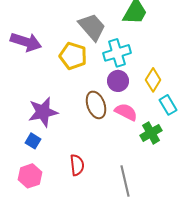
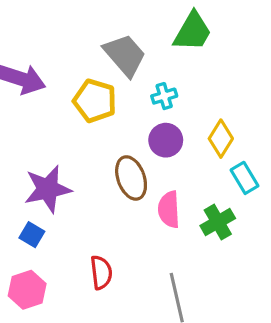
cyan cross: (117, 53) -> (164, 96), size x0.6
pink semicircle: (126, 112) -> (169, 209), moved, turned -120

